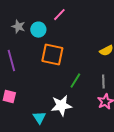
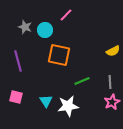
green line: (75, 81) -> (82, 81), turned 35
cyan triangle: (39, 118) -> (46, 101), moved

